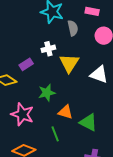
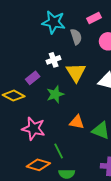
pink rectangle: (92, 11) -> (94, 18), turned -32
green star: (47, 93) -> (55, 94), moved
green line: (55, 134) -> (59, 151), moved

